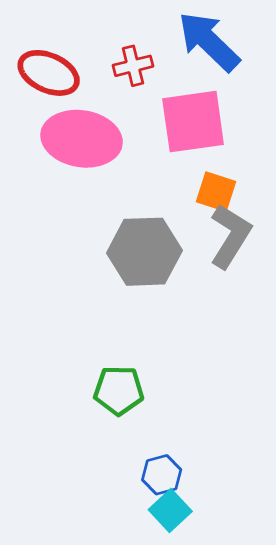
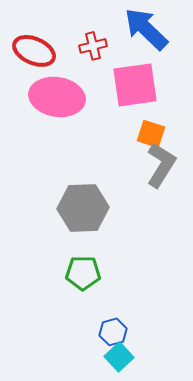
gray hexagon: (144, 252) -> (83, 208), moved

